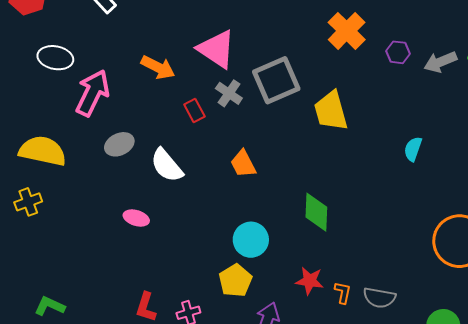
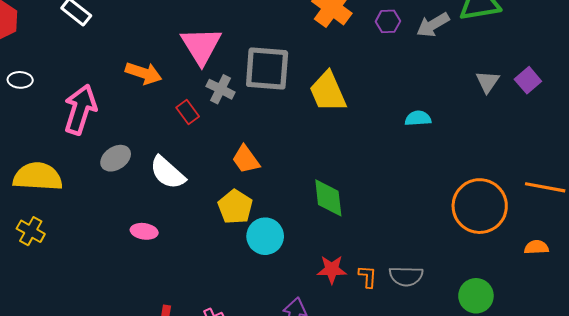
pink triangle: (217, 49) -> (201, 46), turned 33
white ellipse: (55, 58) -> (20, 80), moved, size x0.7
gray square: (276, 80) -> (267, 69), turned 36
cyan semicircle: (413, 149) -> (418, 118), turned 75
yellow cross: (28, 202) -> (31, 231), turned -32
yellow pentagon: (235, 281) -> (235, 207), moved

